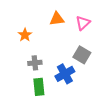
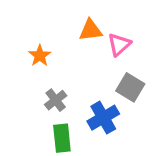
pink triangle: (83, 23) -> (119, 44), moved
gray cross: (35, 63) -> (56, 100), turned -32

